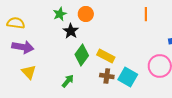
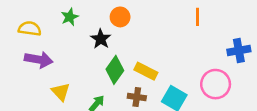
green star: (60, 14) -> (70, 17), moved
yellow triangle: (29, 72) -> (61, 92), moved
brown cross: (107, 76) -> (137, 97), moved

